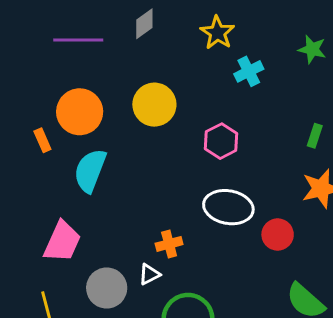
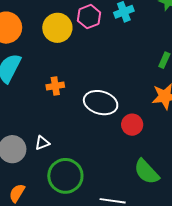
pink hexagon: (221, 141) -> (89, 17), moved
orange cross: (169, 244) -> (55, 86), moved

